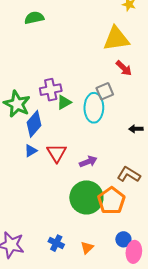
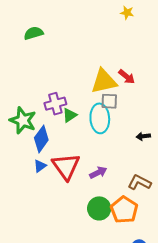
yellow triangle: (116, 39) -> (104, 81), moved
gray square: (105, 91) -> (109, 101), turned 30
red triangle: (57, 153) -> (66, 166), size x1.4
green circle: (86, 197) -> (99, 208), size x0.7

